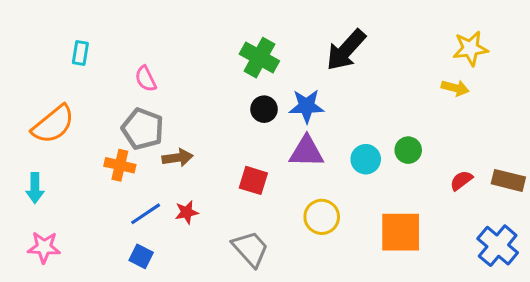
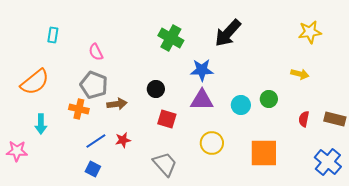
yellow arrow: (455, 88) -> (300, 74), moved
black circle: (264, 109) -> (156, 89), moved
red semicircle: (461, 180) -> (304, 119), turned -42
cyan arrow: (35, 188) -> (41, 124), moved
pink star: (44, 247) -> (17, 151), moved

